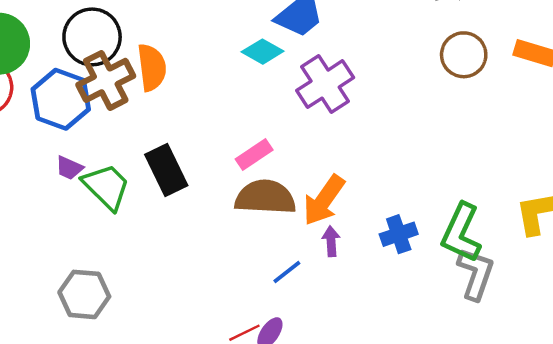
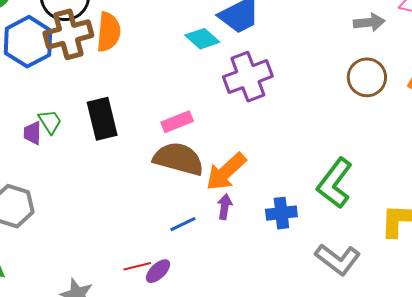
purple trapezoid: (69, 168) -> (32, 133), moved, turned 55
green trapezoid: (106, 187) -> (50, 122), size x0.6
green L-shape: (461, 233) -> (335, 183), moved
gray L-shape: (476, 274) -> (338, 259), turned 96

